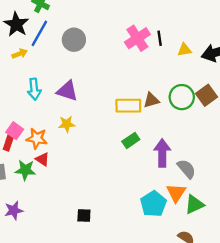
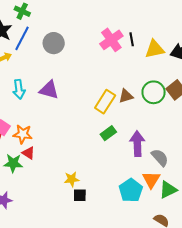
yellow triangle: (184, 50) -> (155, 49), size x1.5
yellow rectangle: (128, 106) -> (105, 102), turned -55
yellow star: (67, 124) -> (72, 179), moved
black square: (84, 215) -> (80, 195), moved

